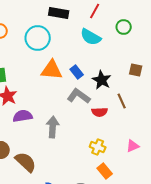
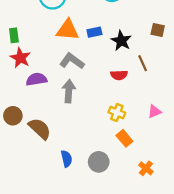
blue rectangle: (77, 72) -> (94, 32), turned -64
gray L-shape: (79, 96) -> (72, 61), moved

